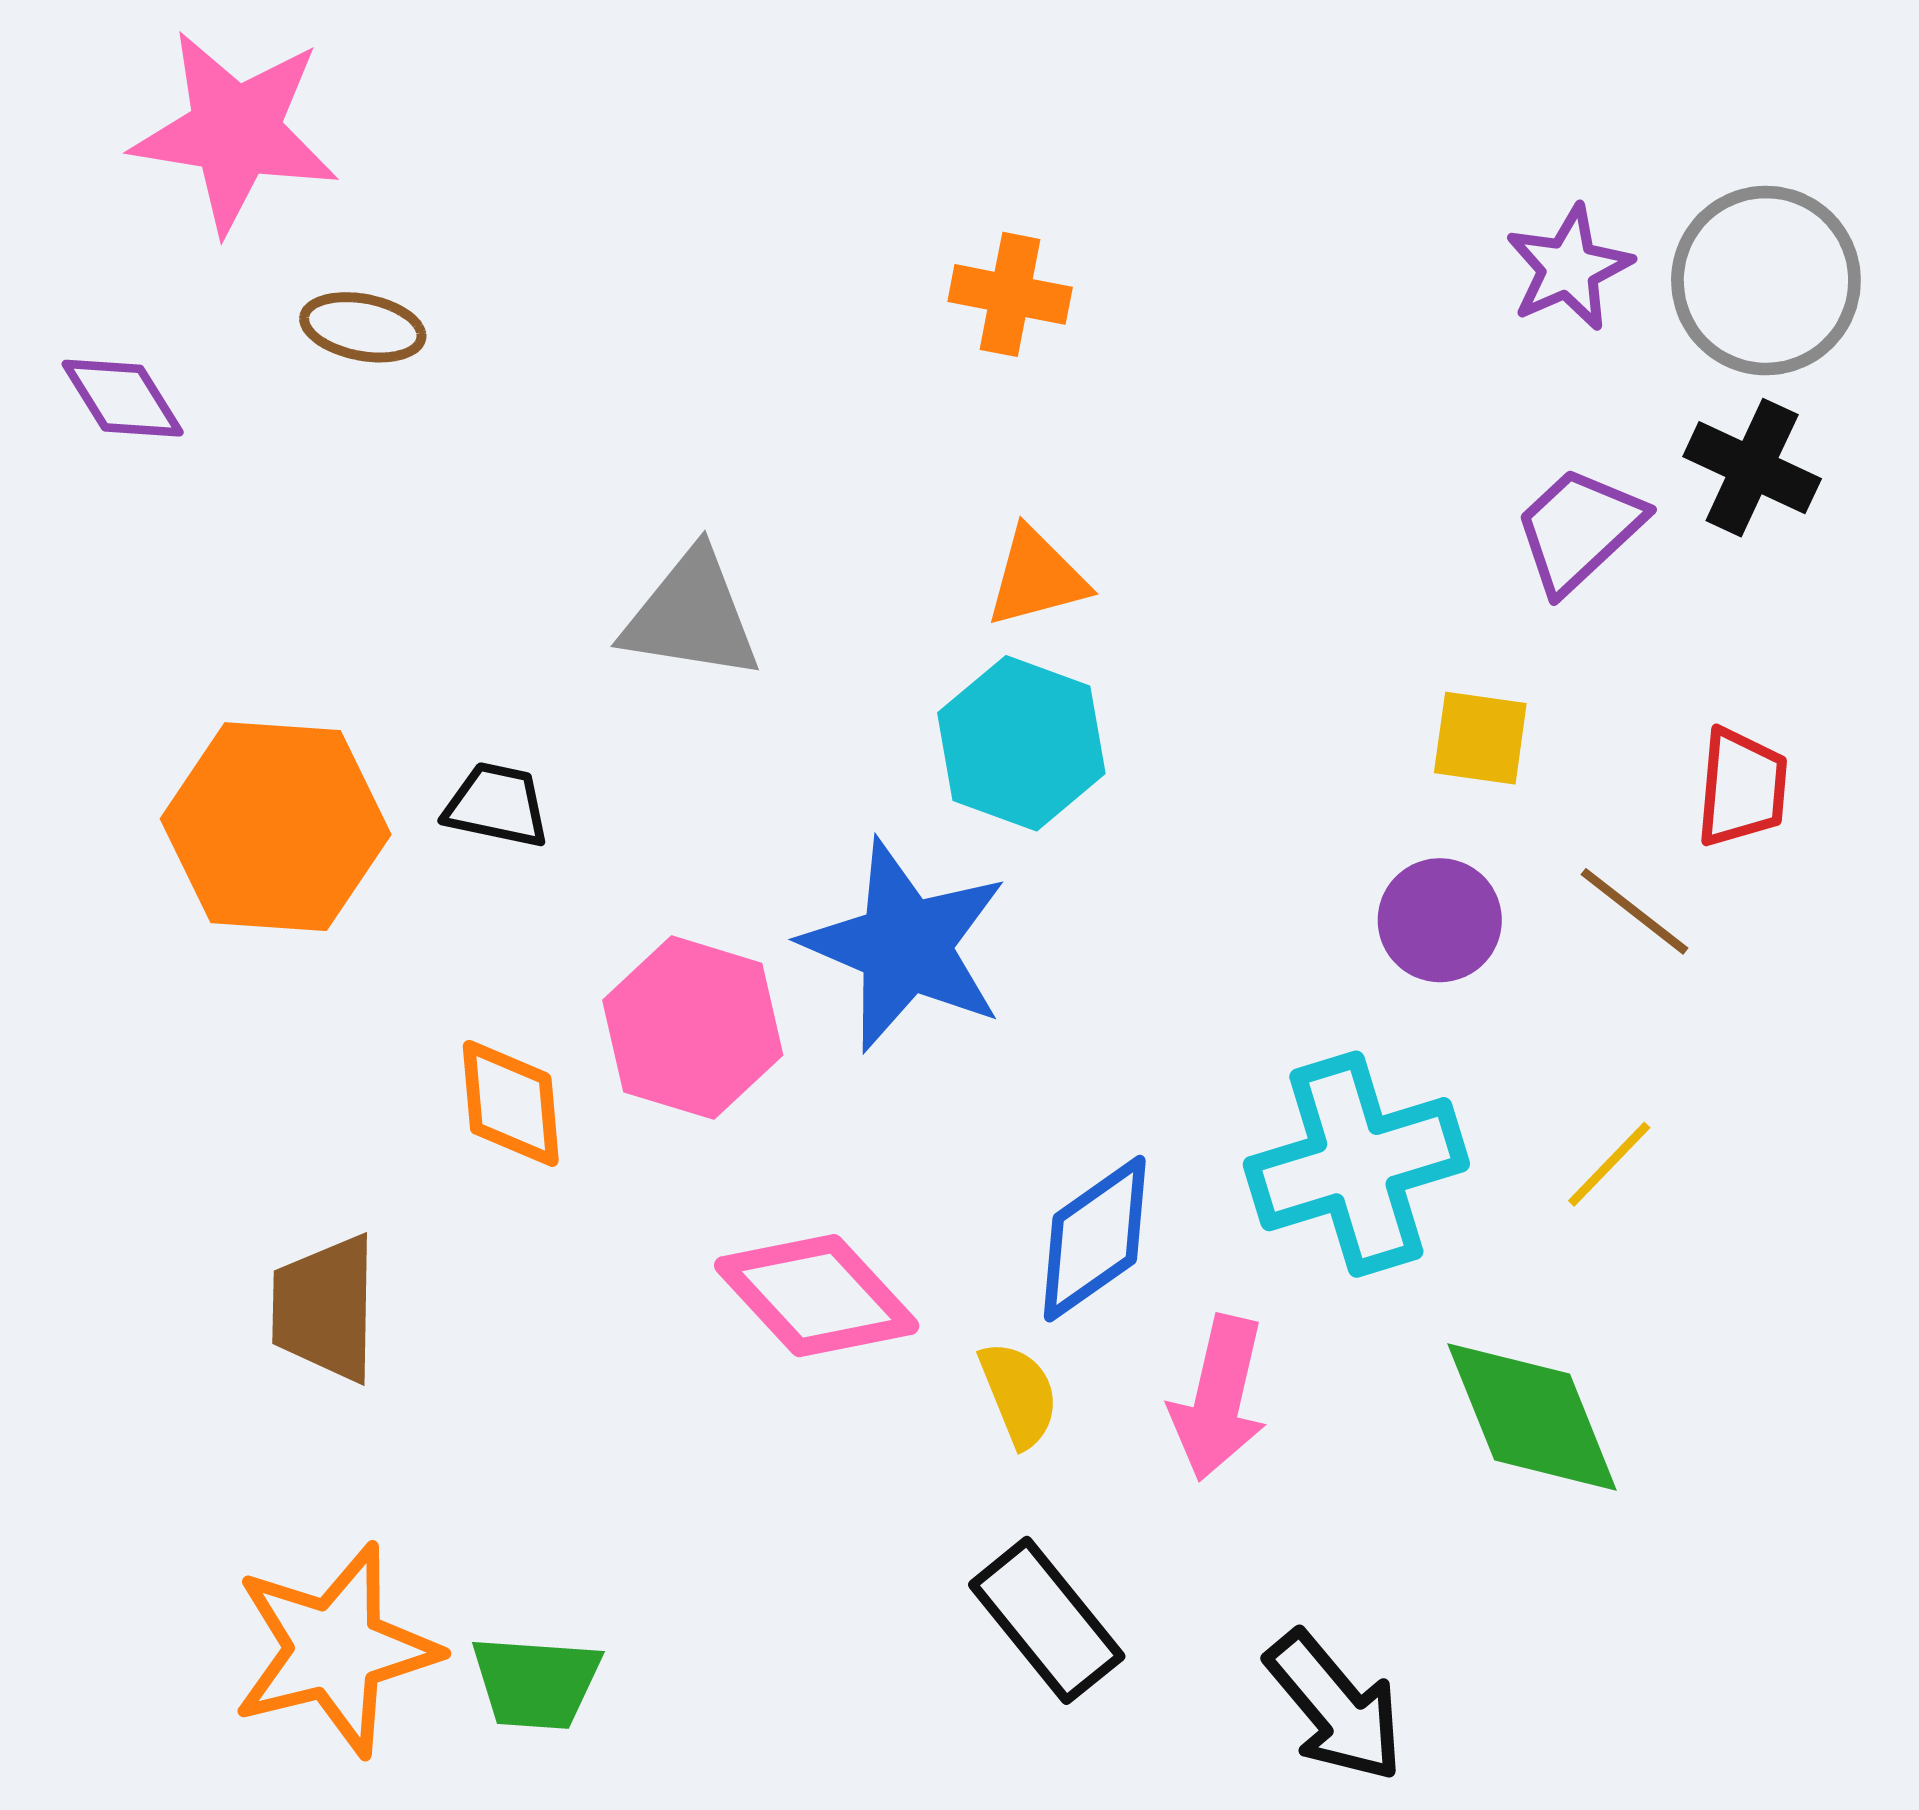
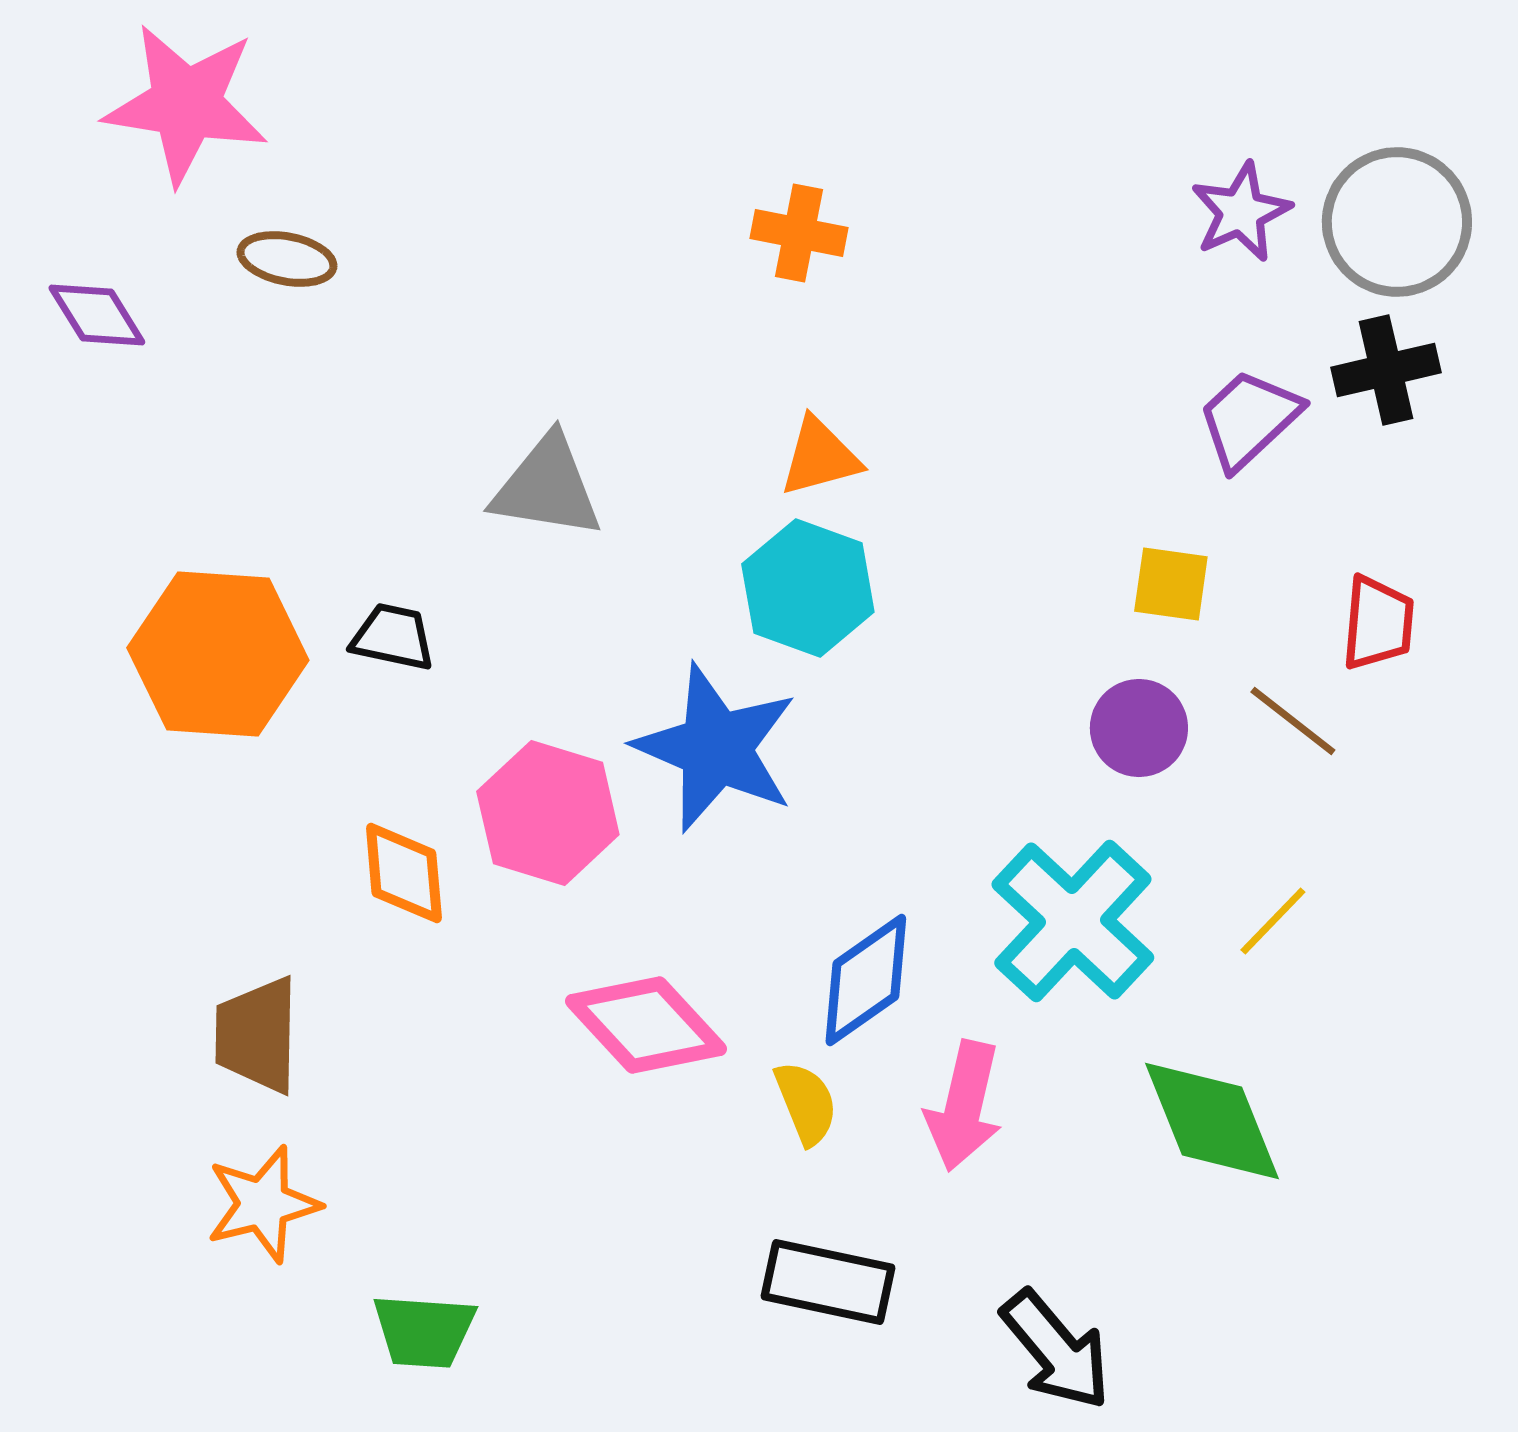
black cross: (1752, 468) -> (1386, 370), turned -38
cyan cross: (1356, 1164) -> (1073, 921), turned -30
black rectangle: (1047, 1620) -> (828, 1282), turned -39
orange star: (335, 1650) -> (263, 1204), moved, size x0.7

